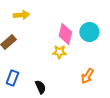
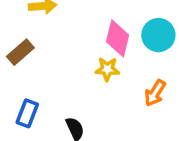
orange arrow: (87, 76) -> (155, 93), moved

